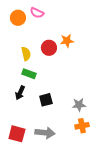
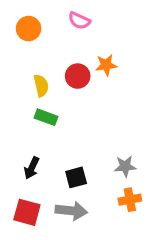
pink semicircle: (37, 13) -> (79, 21), moved
black arrow: (20, 93) -> (32, 168), moved
black square: (46, 100) -> (76, 177), moved

